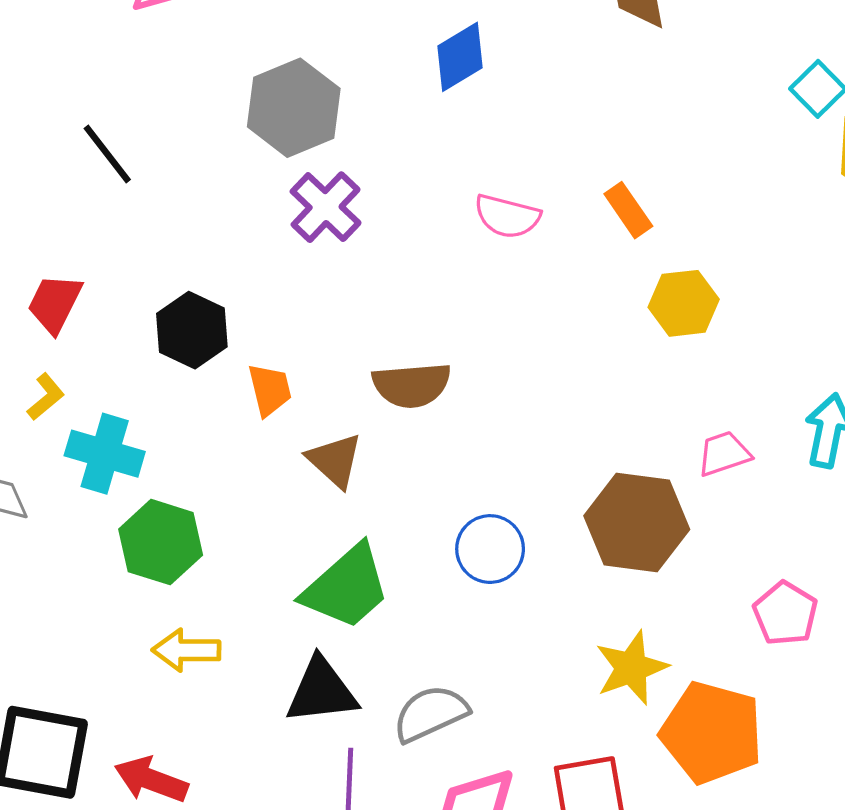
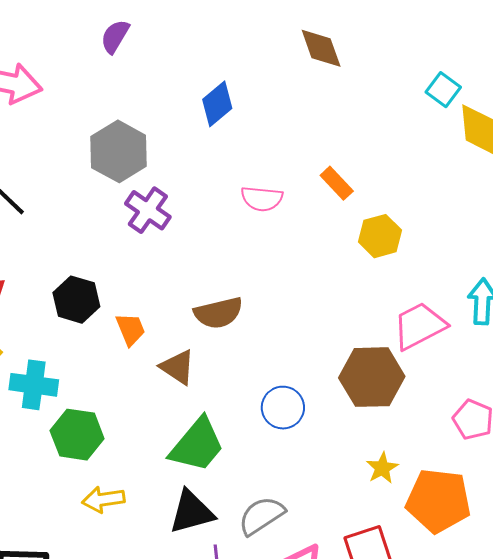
pink trapezoid: (724, 454) -> (419, 326), size x1.6
yellow star: (631, 668) -> (382, 468), size x0.7

